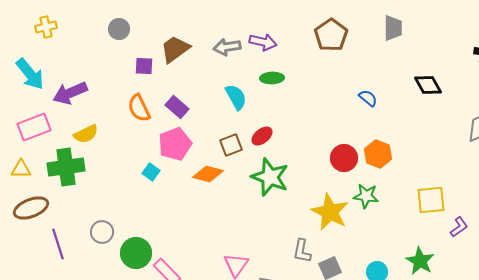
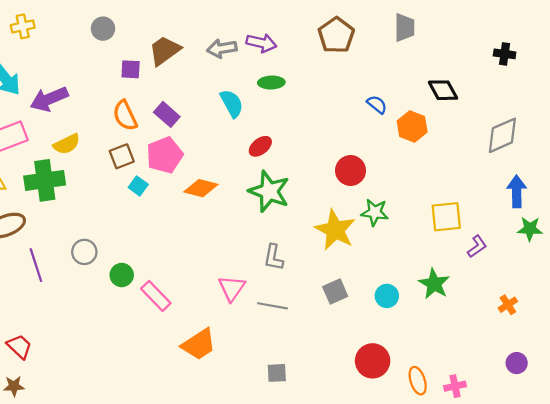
brown square: (231, 145) -> (122, 156), moved
orange hexagon: (378, 154) -> (412, 127), moved
gray L-shape: (302, 251) -> (274, 257), moved
green circle: (136, 253) -> (122, 275), size x0.7

